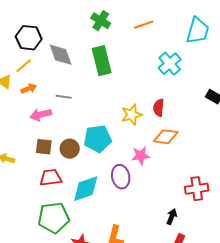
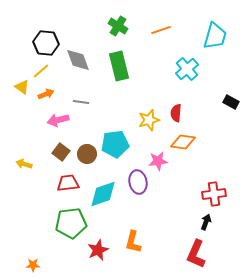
brown square: (44, 147) -> (61, 152), turned 30
black arrow: (172, 217) -> (206, 222), moved

